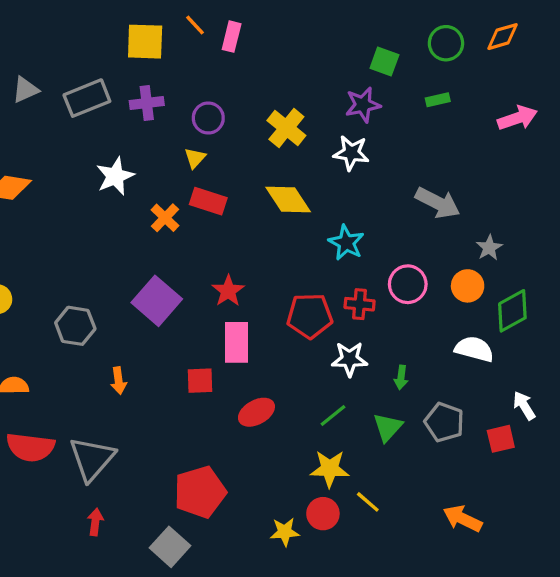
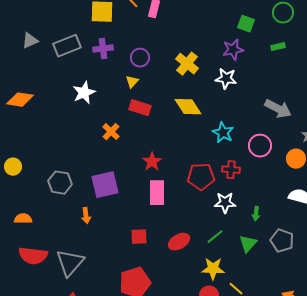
orange cross: (165, 218) -> (111, 132), moved
pink circle: (408, 284) -> (260, 146), moved
purple square: (157, 301) -> (105, 185), moved, turned 36
red square: (200, 381) -> (139, 237), moved
red ellipse: (256, 412) -> (179, 242), moved

